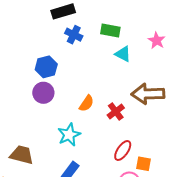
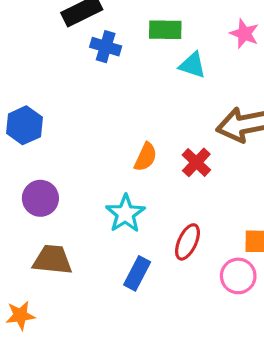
blue hexagon: (46, 67) -> (24, 125), moved
purple circle: (43, 93) -> (40, 198), moved
red ellipse: (123, 151) -> (187, 242), moved

